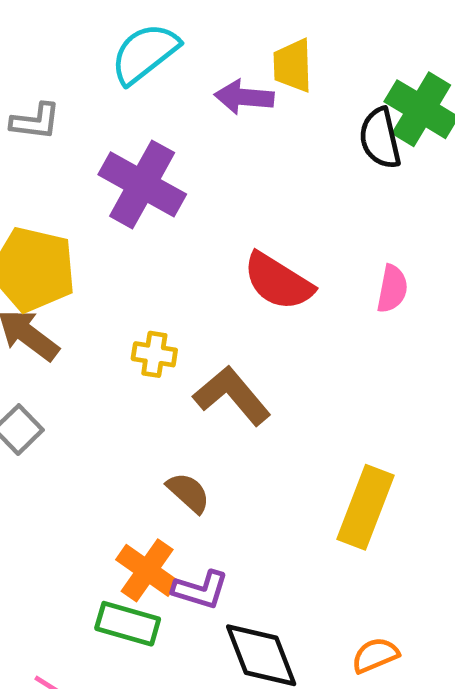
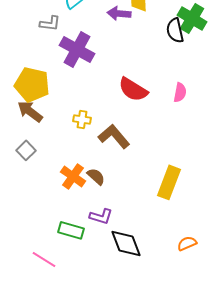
gray L-shape: (35, 121) -> (50, 23), moved
orange cross: (147, 570) -> (73, 176), moved
orange semicircle: (375, 655) -> (187, 243), moved

